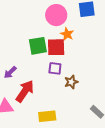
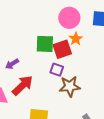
red square: (56, 47) -> (62, 49), turned -30
brown star: (71, 82) -> (70, 86), size x1.5

